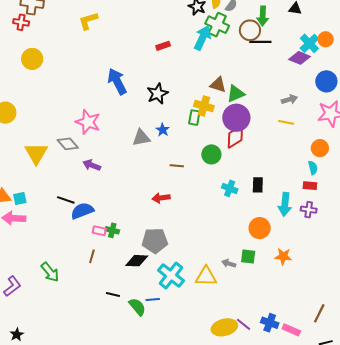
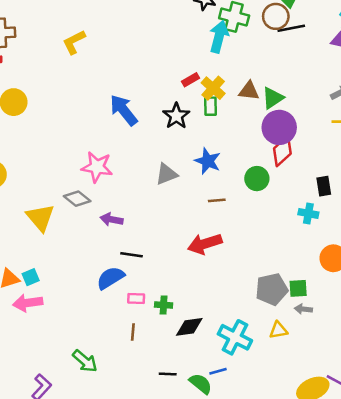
red rectangle: (163, 46) -> (190, 80), moved
yellow cross: (204, 106) -> (213, 88), moved, turned 36
green rectangle: (194, 118) -> (210, 106), moved
blue star: (163, 130) -> (208, 161), moved, size x1.5
black rectangle: (258, 185) -> (324, 186), moved
cyan cross: (230, 188) -> (308, 213), moved
red arrow: (161, 198) -> (205, 244), size x1.5
black line: (66, 200) -> (132, 255), moved
green cross: (112, 230) -> (164, 305), moved
gray pentagon: (155, 241) -> (272, 289), moved
green square: (248, 257) -> (298, 288), moved
yellow triangle: (206, 276) -> (278, 330), size x0.7

